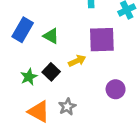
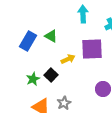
green triangle: (51, 36) -> (51, 36), moved
yellow arrow: (77, 61) -> (68, 59), moved

